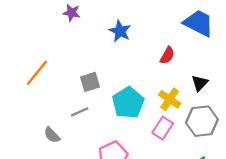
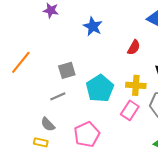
yellow cross: (170, 99) -> (136, 85), turned -30
gray semicircle: (52, 135) -> (48, 124), moved

